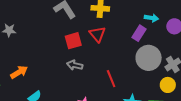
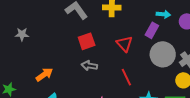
red triangle: (97, 34) -> (124, 44), moved
orange arrow: (19, 72) -> (44, 75), moved

